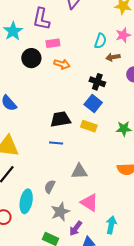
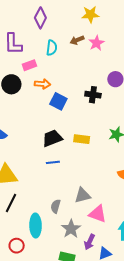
cyan semicircle: (100, 41) -> (52, 48), moved
brown arrow: (113, 57) -> (77, 40), moved
black cross: (97, 82) -> (93, 95), moved
blue square: (93, 103) -> (58, 101), moved
gray triangle: (79, 171) -> (83, 195), moved

